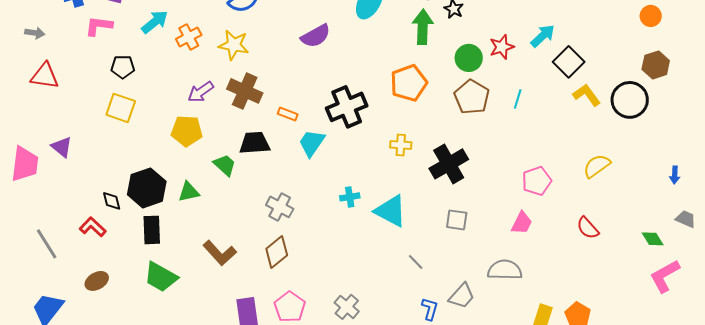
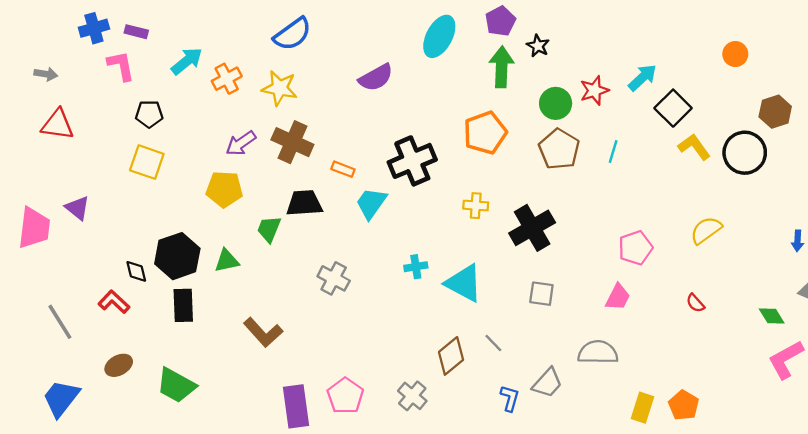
orange circle: (651, 16) -> (735, 54), moved
pink L-shape: (99, 26) -> (121, 66), turned 72
green trapezoid: (225, 165) -> (269, 229), turned -110
red semicircle: (588, 228) -> (695, 303), size x0.7
brown diamond: (277, 252) -> (451, 356), moved
green trapezoid: (161, 277) -> (176, 385), moved

